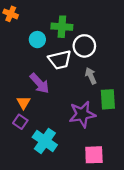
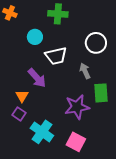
green cross: (62, 27) -> (58, 14), moved
white circle: (84, 46) -> (96, 43), moved
pink square: (94, 155) -> (76, 142), moved, turned 30

